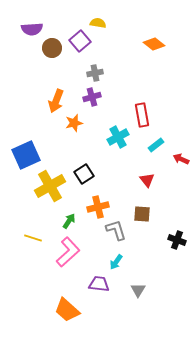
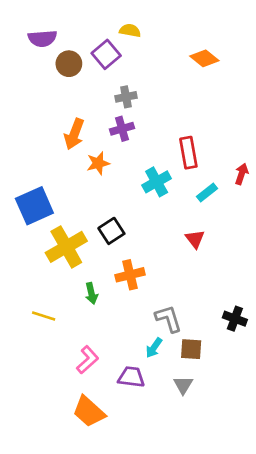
red arrow: (181, 159) -> (242, 174), moved, turned 84
brown square: (142, 214) -> (191, 349), moved
green arrow: (69, 221) -> (91, 293), turned 133
gray L-shape: (116, 230) -> (168, 319), moved
pink L-shape: (68, 252) -> (88, 360), moved, size x0.7

